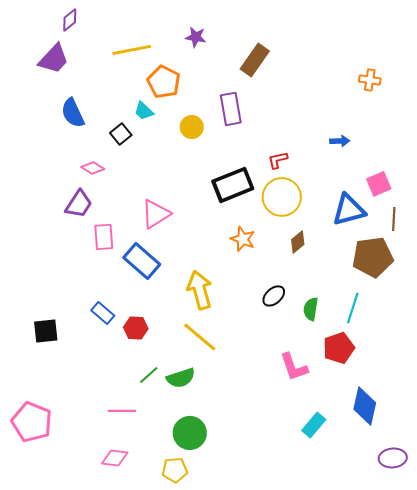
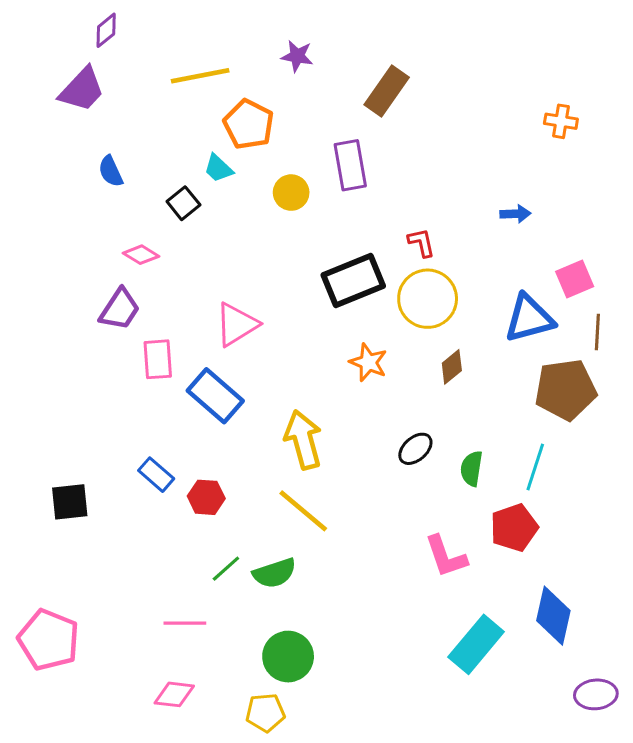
blue semicircle: (73, 113) -> (111, 171), size x0.7
red L-shape: (278, 160) -> (421, 243), turned 90
cyan rectangle: (314, 425) -> (476, 644), size x1.5

